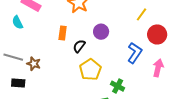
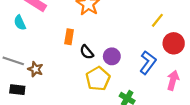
purple circle: (101, 32) -> (112, 56), moved
black semicircle: (79, 46) -> (87, 52), turned -80

